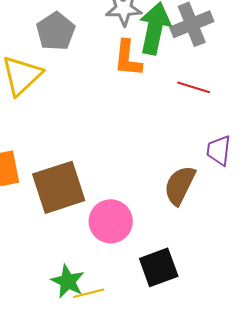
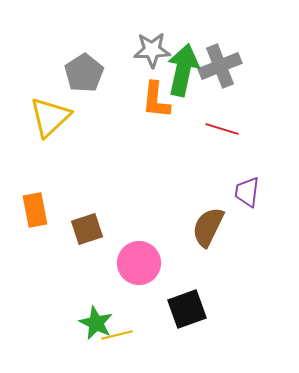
brown square: (59, 187) -> (87, 229), size x0.6

